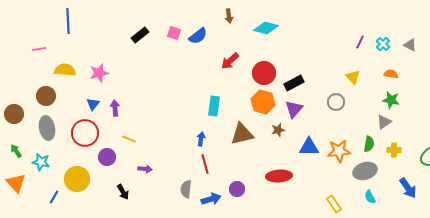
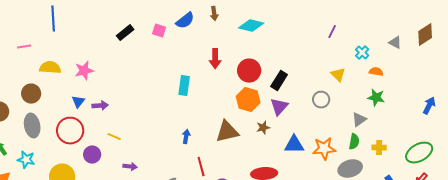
blue semicircle: (198, 36) -> (185, 21), moved
purple line: (360, 42) -> (332, 32), moved
cyan cross: (383, 44) -> (362, 53), moved
red arrow: (230, 61) -> (215, 59), turned -48
black rectangle: (294, 83) -> (279, 81), turned -30
cyan rectangle: (214, 106) -> (184, 86), moved
purple arrow: (115, 108) -> (100, 106), turned 91
gray triangle: (384, 122) -> (359, 120), moved
red line: (205, 164) -> (201, 167), moved

